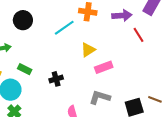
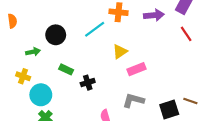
black circle: (23, 20) -> (56, 35), moved
red line: (139, 35) -> (186, 34), moved
green rectangle: (25, 69) -> (66, 69), moved

